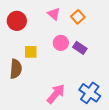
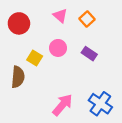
pink circle: (61, 43) -> (58, 48), moved
yellow square: (31, 52) -> (35, 58), turned 32

